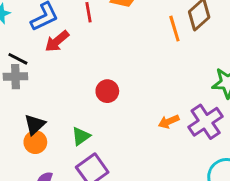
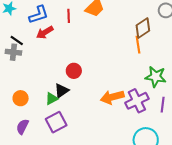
orange line: (174, 29) -> (138, 45), moved
orange arrow: (169, 122) -> (112, 97), size x1.6
black triangle: (35, 124) -> (62, 91), moved

